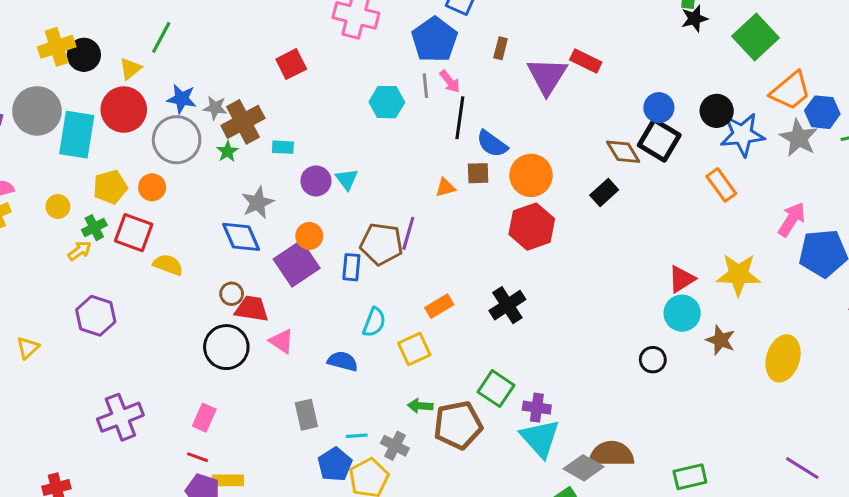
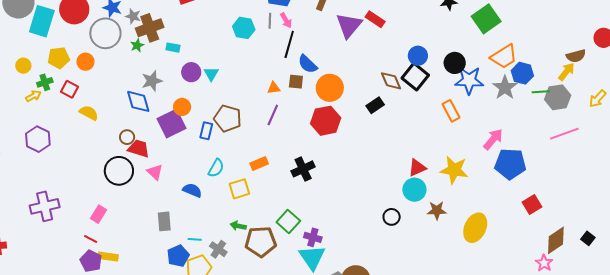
red square: (134, 233) -> (70, 89), size x0.7
purple line: (408, 233) -> (273, 115), moved
brown star: (721, 340) -> (437, 210), turned -30

